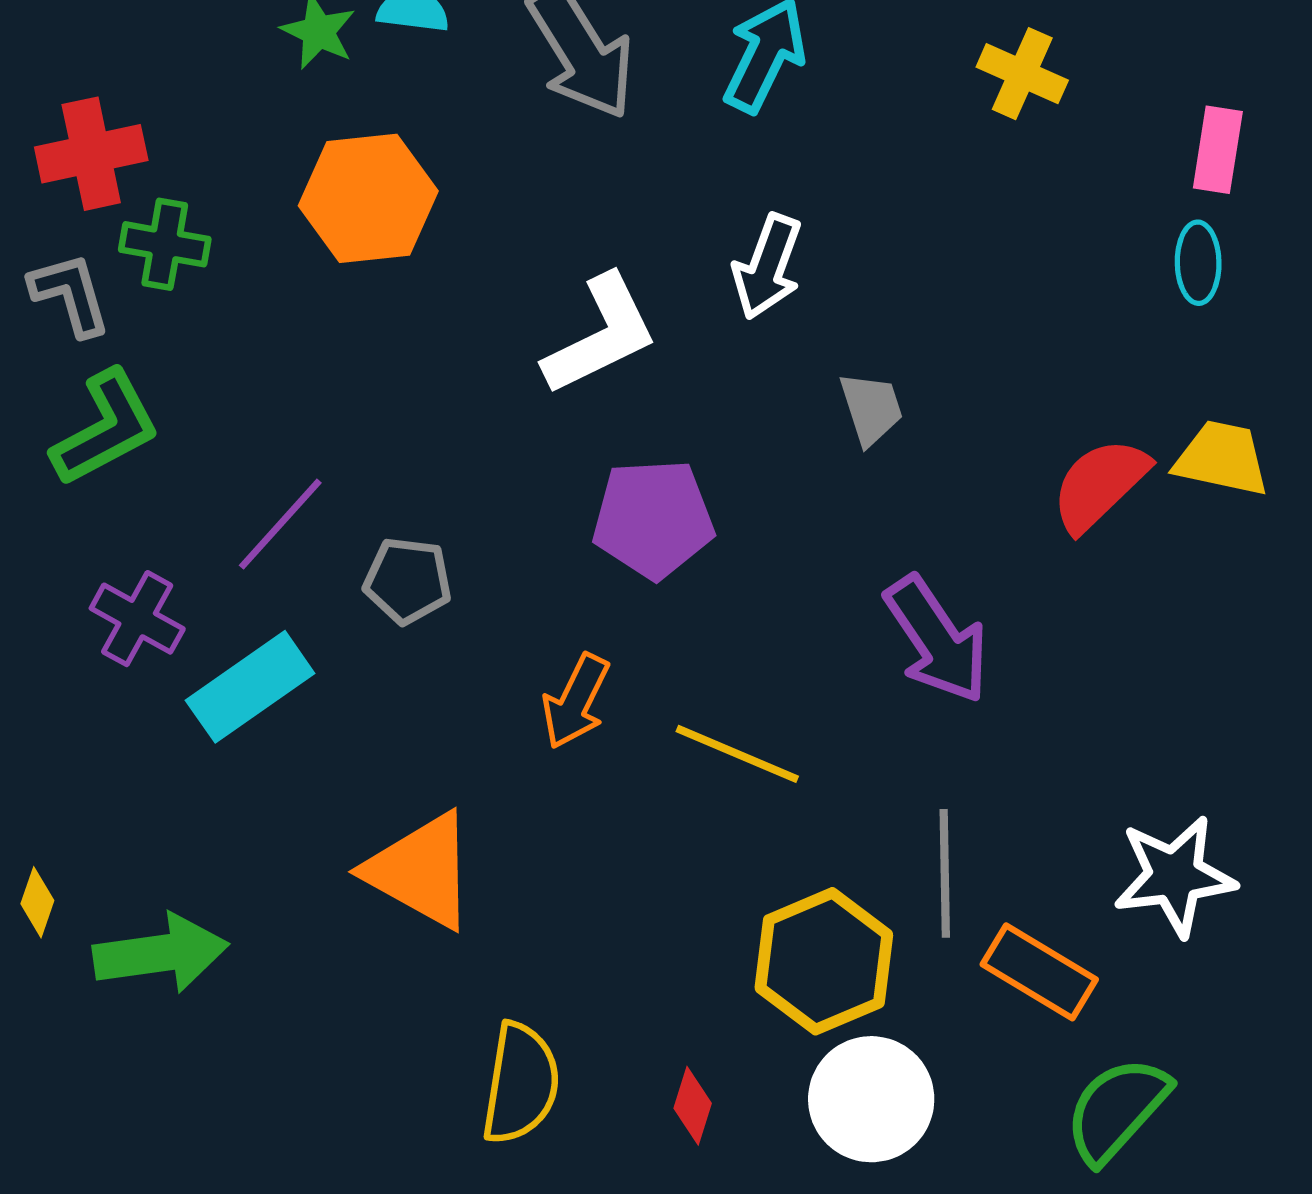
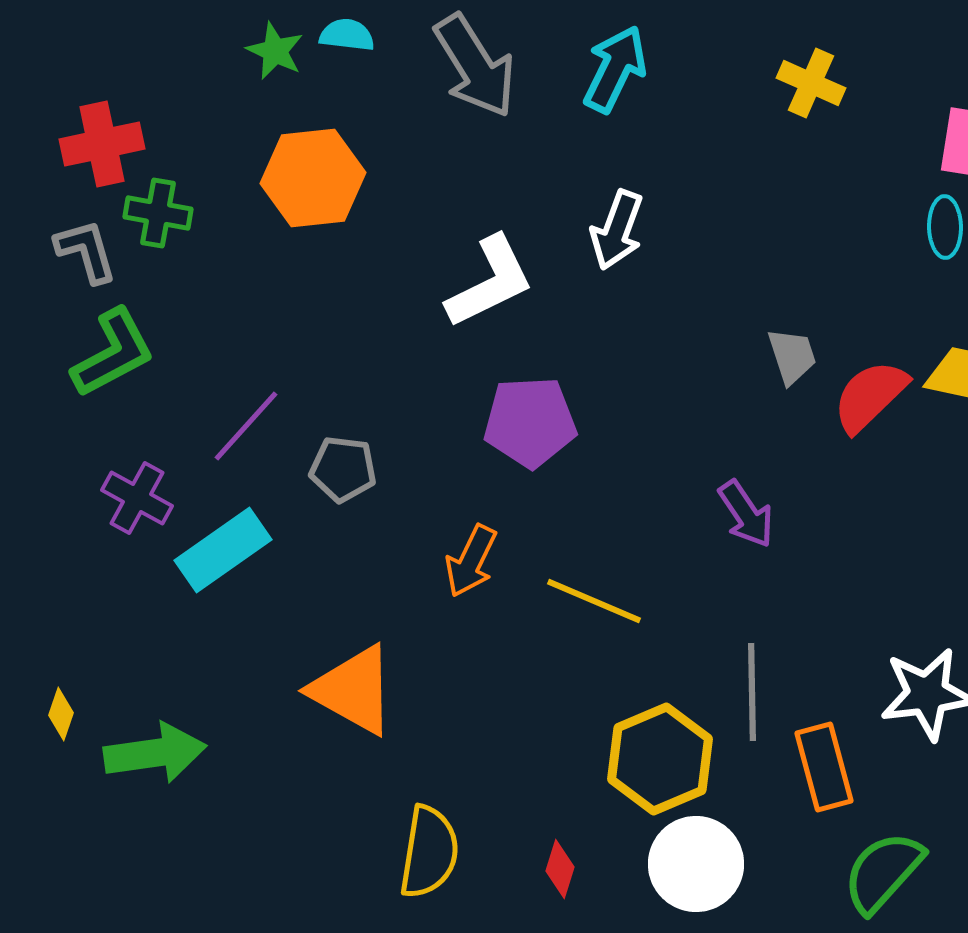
gray trapezoid: (871, 408) -> (792, 356), moved
purple arrow: (937, 640) -> (746, 514), size x0.7
orange rectangle: (1039, 972) -> (824, 767), turned 44

